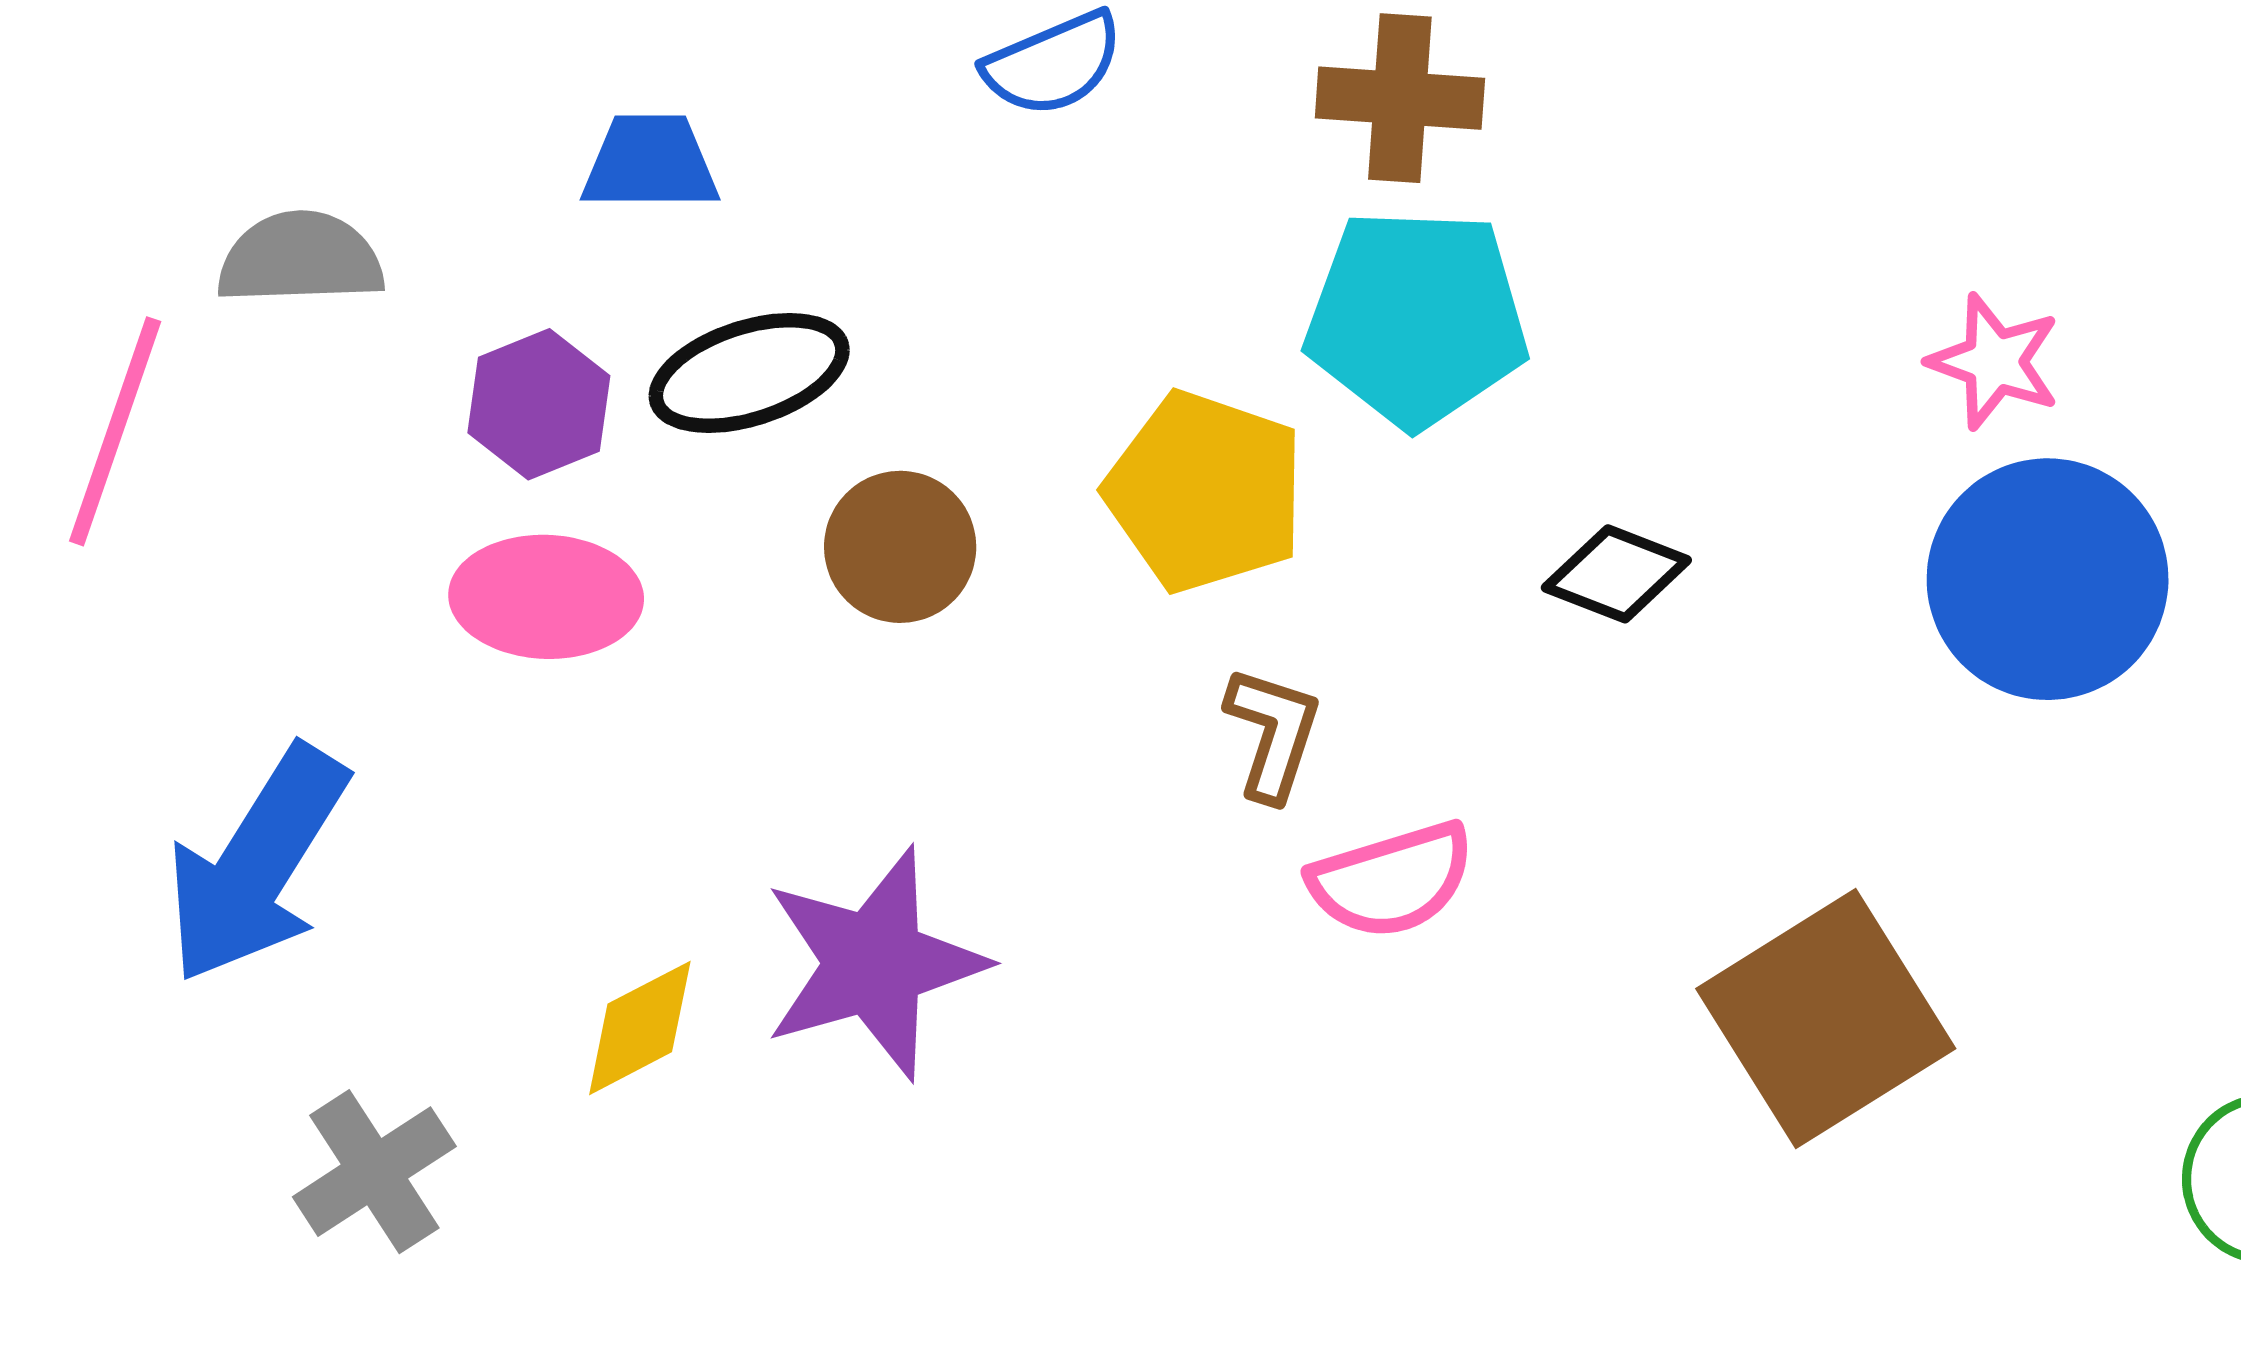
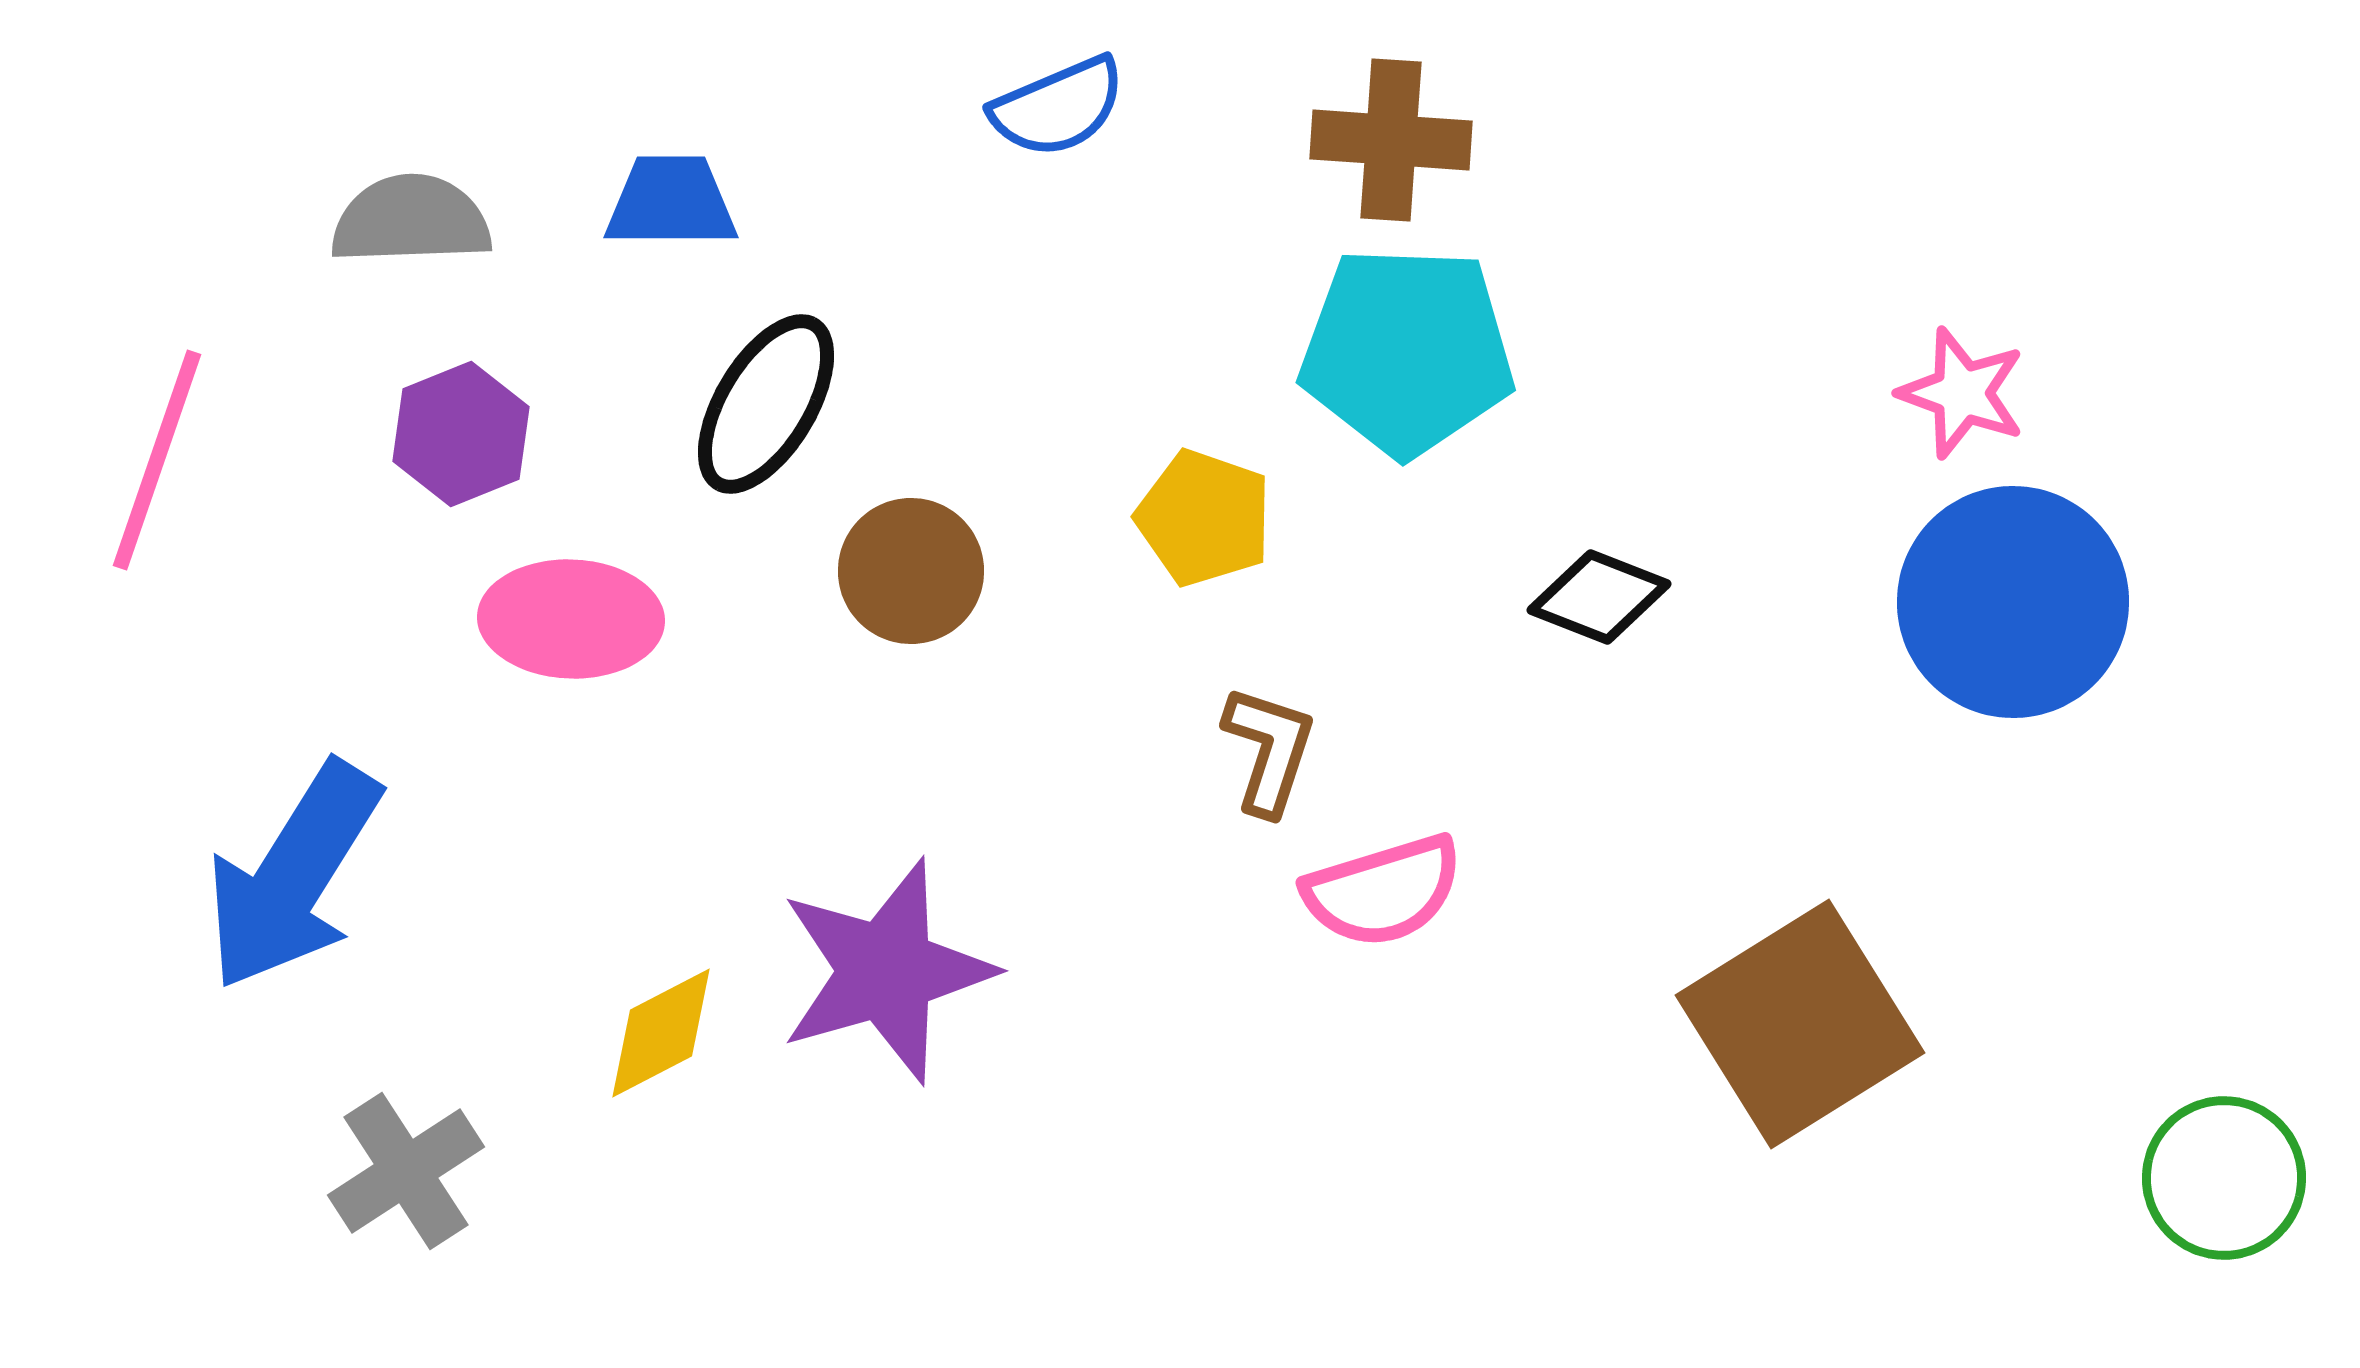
gray semicircle: (300, 258) -> (411, 220), moved
black ellipse: (749, 373) -> (766, 404), turned -41
purple hexagon: (539, 404) -> (461, 434), moved
yellow pentagon: (1205, 492) -> (1204, 518), size x0.7

